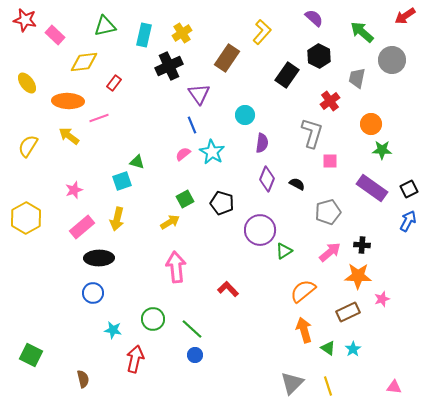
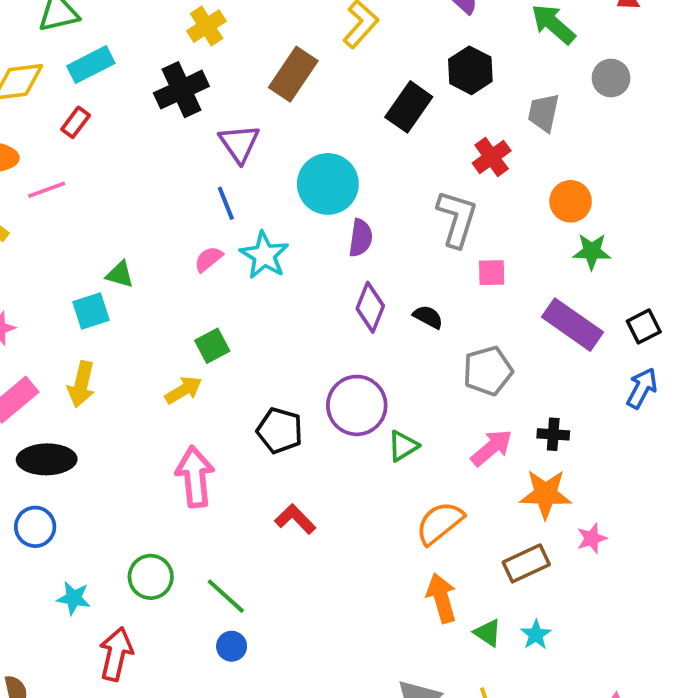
cyan rectangle: (144, 35) -> (91, 65), moved, turned 50
gray circle: (392, 60) -> (611, 78), size x0.7
cyan circle: (245, 115) -> (328, 184), size x1.6
black pentagon: (222, 203) -> (280, 430), moved

